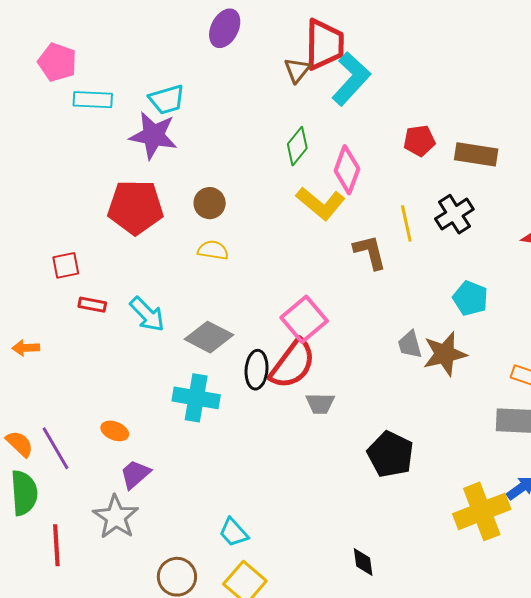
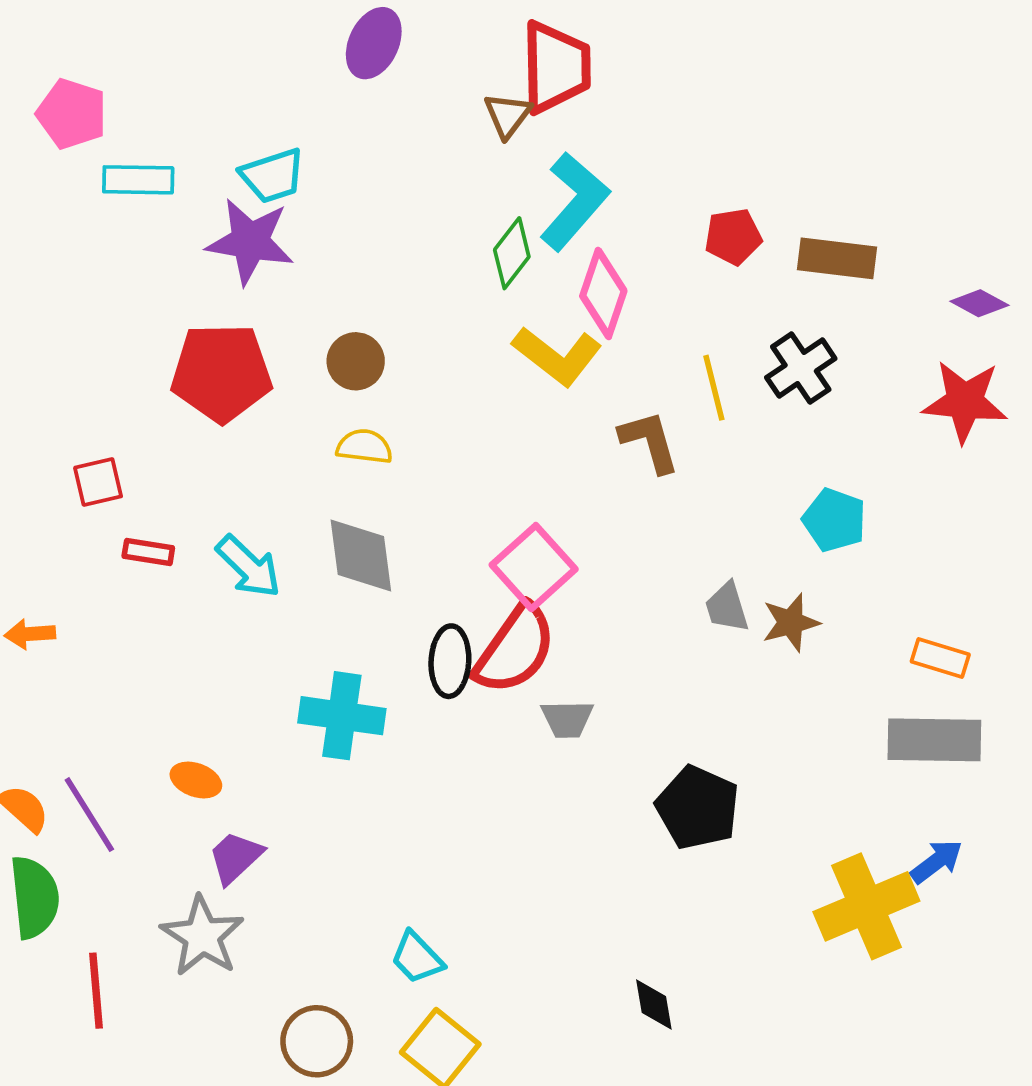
cyan L-shape: (351, 79) -> (574, 201), moved
gray diamond: (209, 337) -> (361, 556), moved, turned 57
brown star: (445, 354) -> (791, 622), size x0.7

